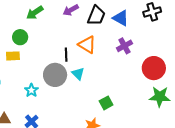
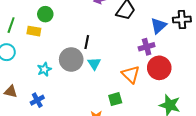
blue triangle: (121, 18) -> (159, 26), moved, turned 36
orange triangle: (87, 45) -> (131, 74), moved
red circle: (154, 68) -> (159, 68), moved

